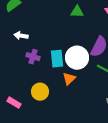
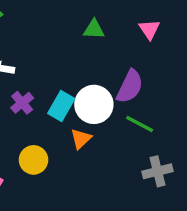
purple cross: (33, 57) -> (22, 103), turned 32
cyan rectangle: (57, 59) -> (61, 106), turned 36

